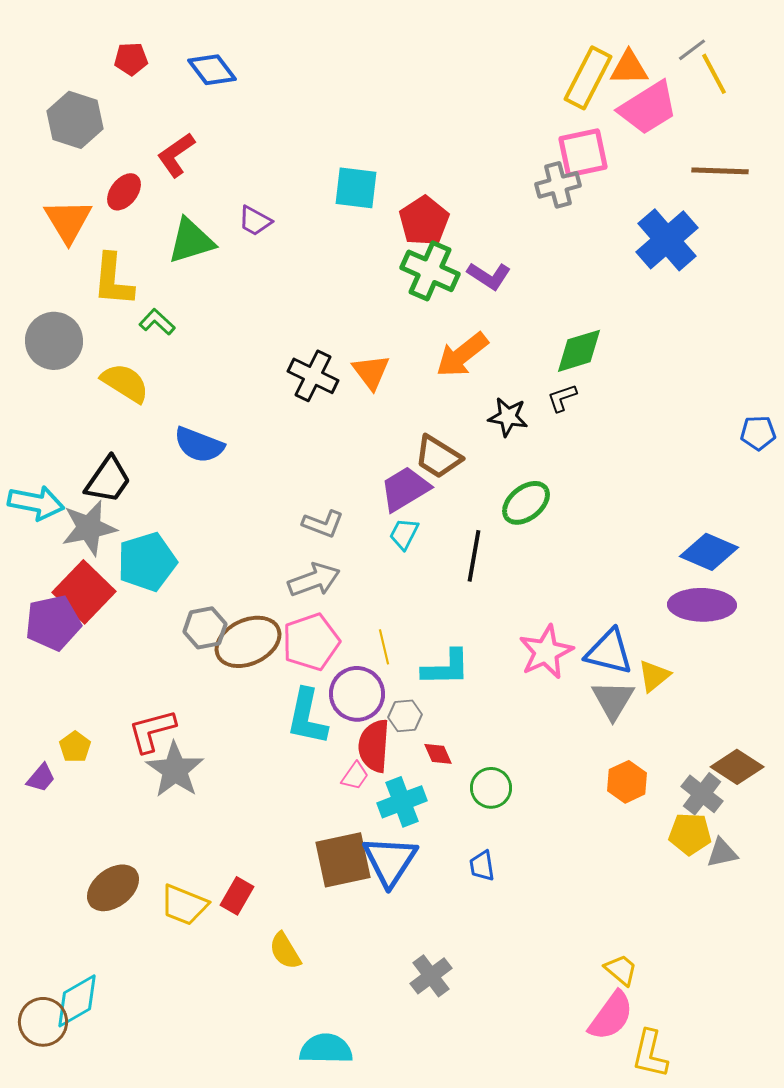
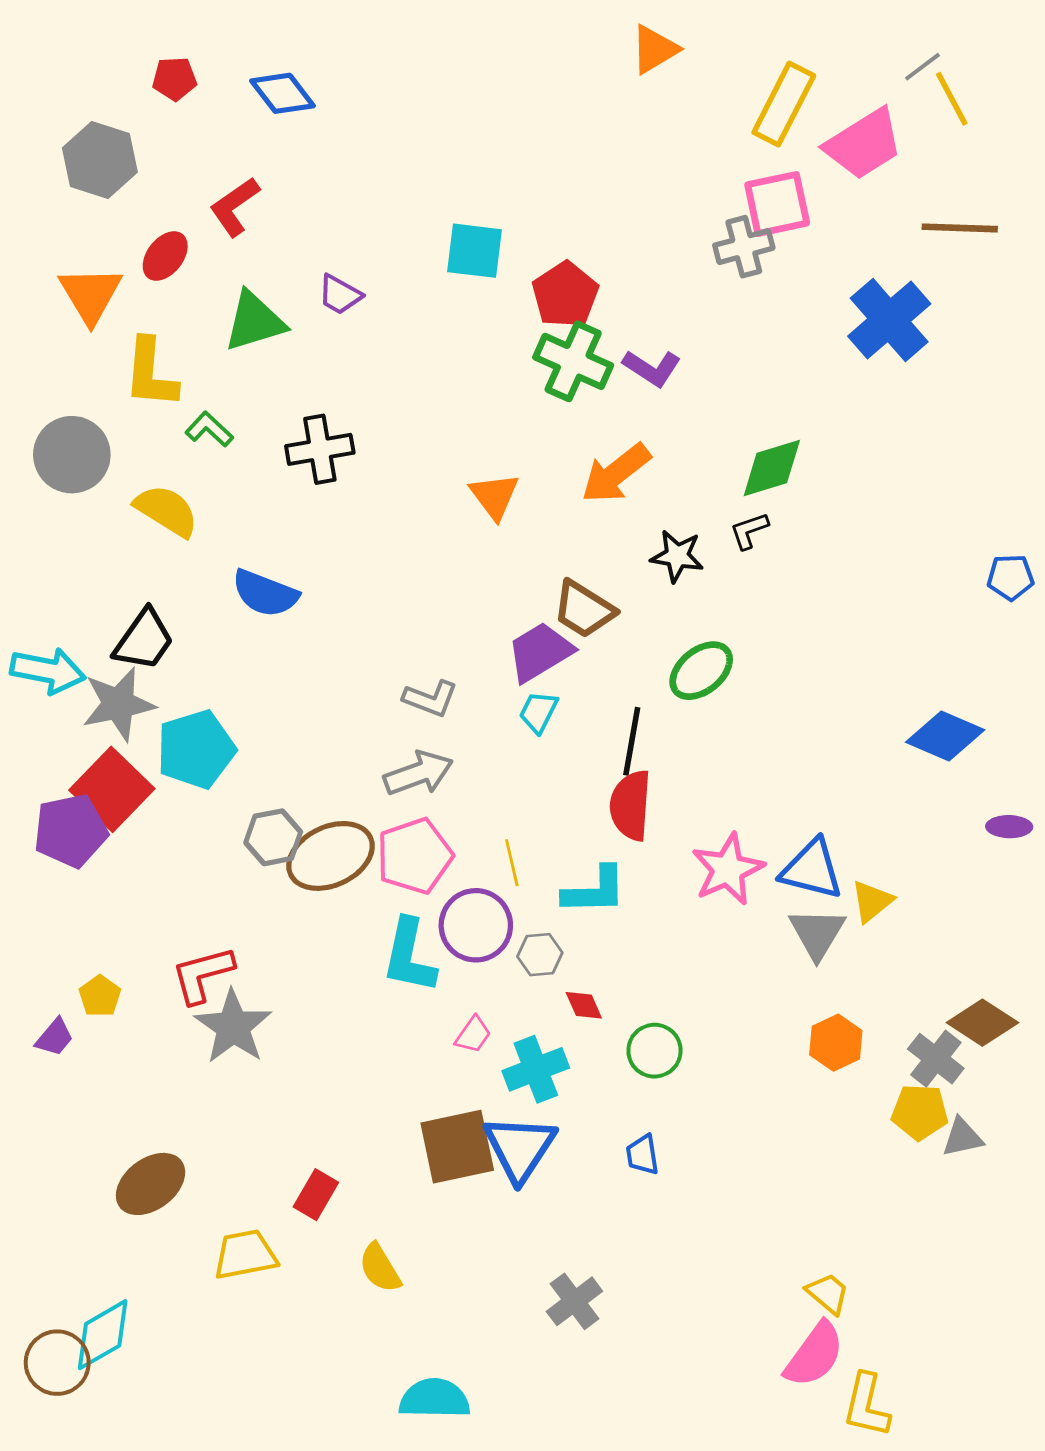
orange triangle: (629, 68) -> (654, 49), moved, turned -30
black cross: (313, 376) -> (320, 449), moved, turned -36
purple ellipse: (702, 605) -> (1009, 827), moved, size x0.5
red semicircle: (374, 746) -> (630, 805), moved
yellow trapezoid: (184, 905) -> (245, 1255), moved, turned 147

